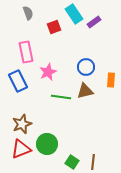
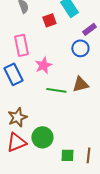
purple rectangle: (94, 22) -> (89, 29), moved
blue circle: (86, 67) -> (80, 48), moved
green square: (72, 162) -> (67, 155), turned -32

